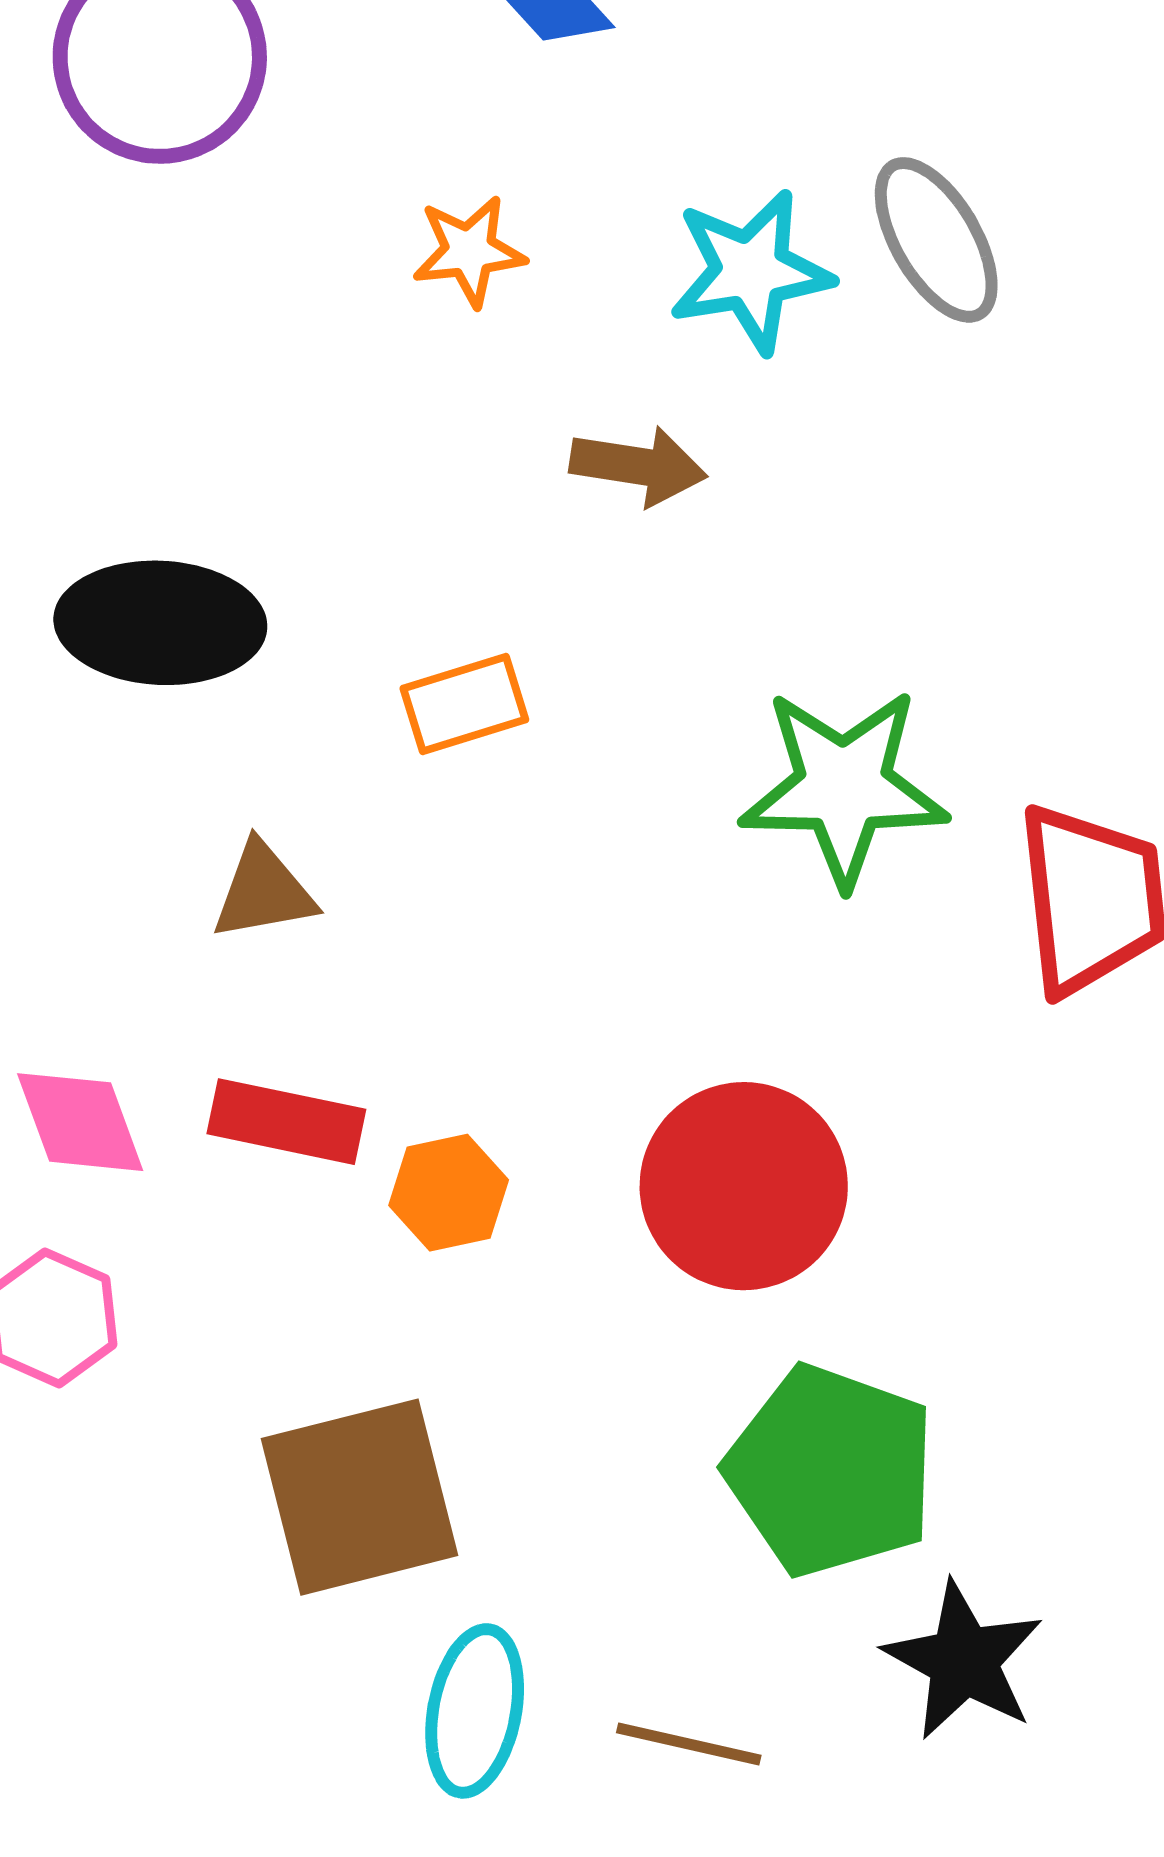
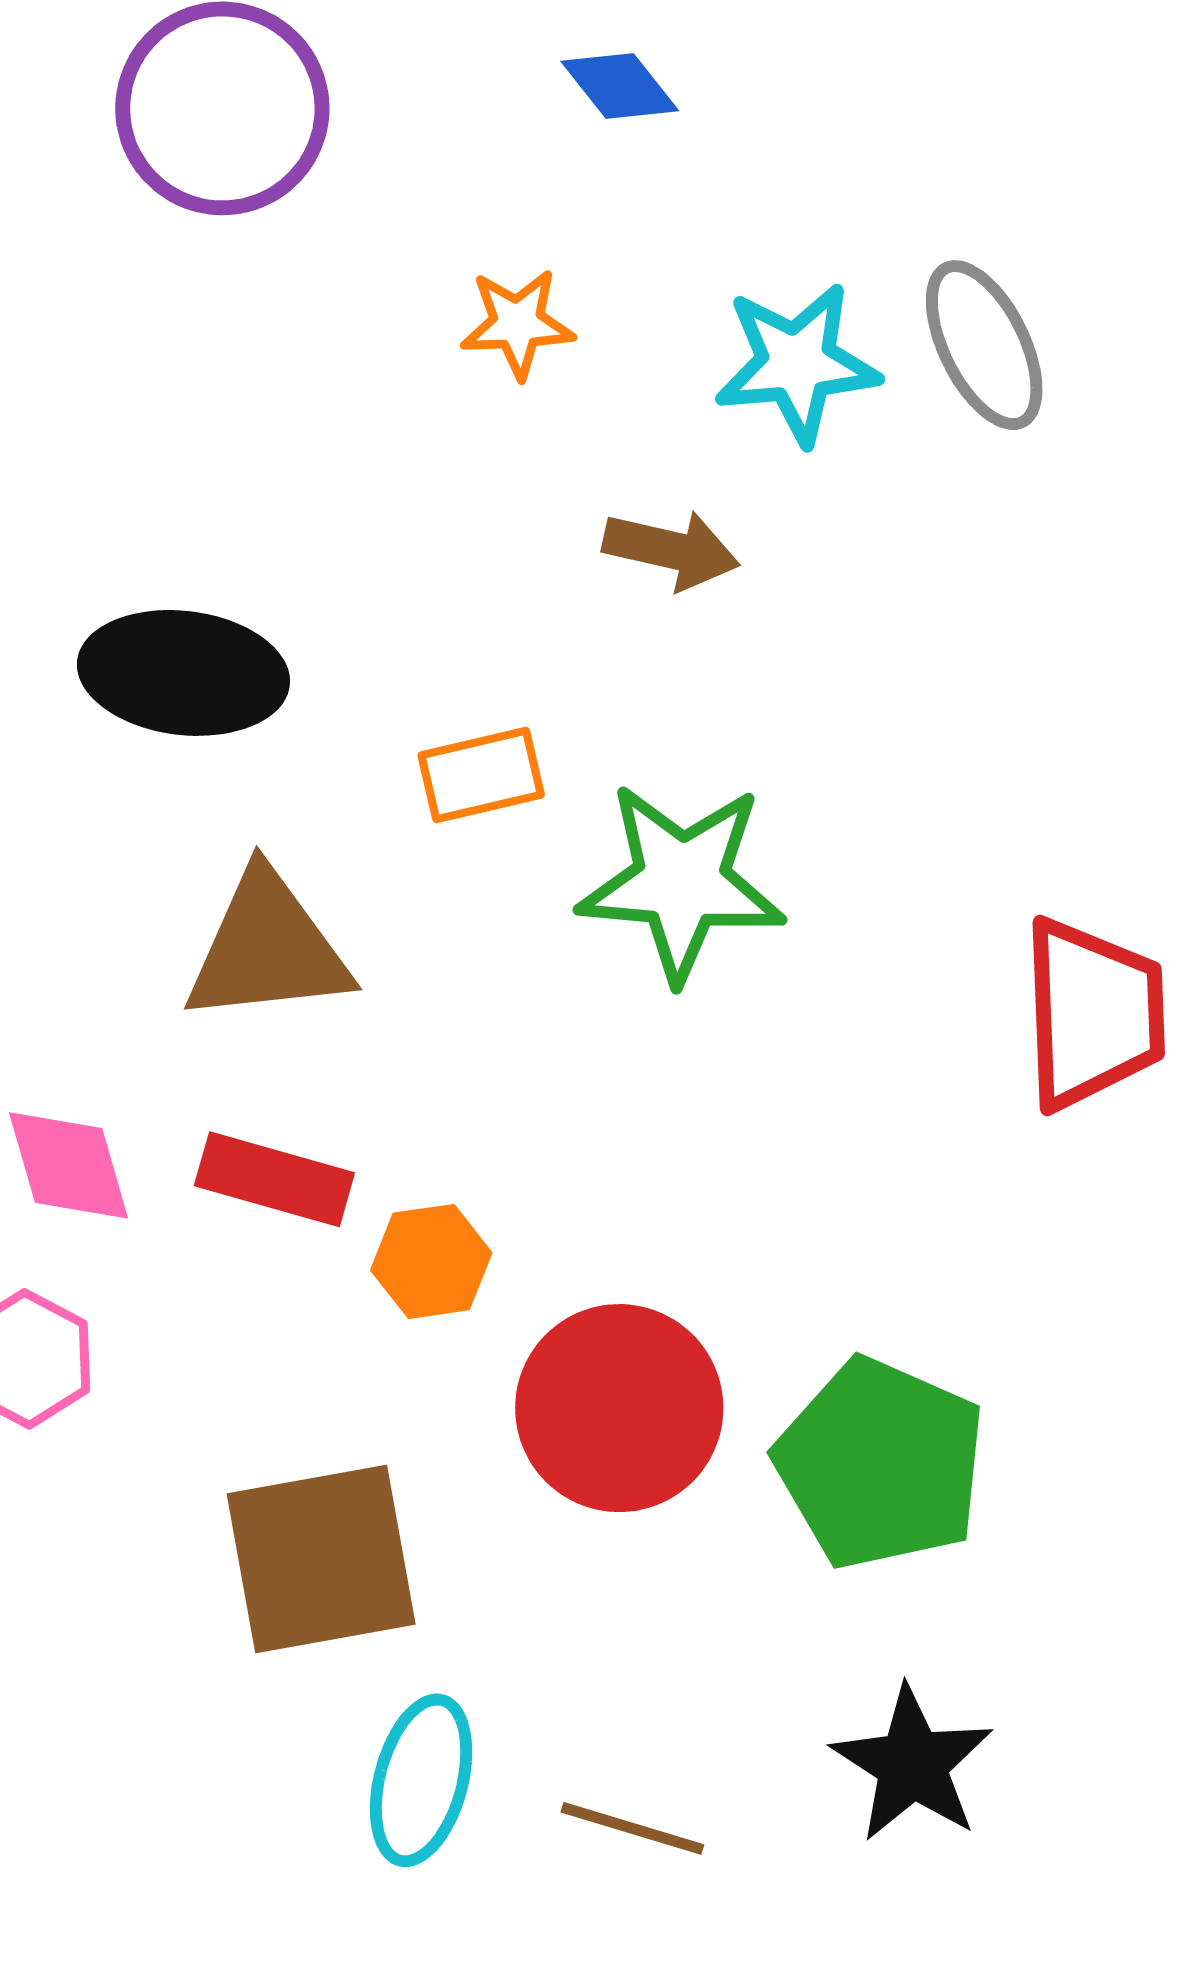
green star: (844, 787) -> (682, 882), moved
brown triangle: (264, 891) -> (268, 948), size x1.6
red circle: (744, 1186) -> (619, 1408), moved
green pentagon: (831, 1471) -> (881, 1464), moved

